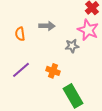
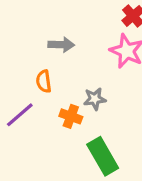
orange semicircle: (20, 34) -> (44, 81), moved
gray star: (72, 46) -> (95, 99), moved

